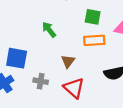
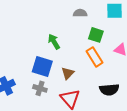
orange rectangle: (94, 40) -> (95, 57), turned 54
blue square: (17, 58) -> (42, 67), moved

